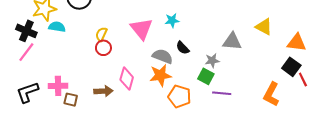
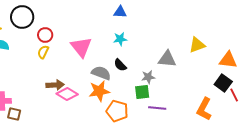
cyan star: (172, 20) -> (120, 39), moved
yellow triangle: (264, 27) -> (197, 45), turned -48
red circle: (103, 48) -> (45, 35), moved
green square: (206, 76) -> (142, 92), turned -35
pink diamond: (127, 78) -> (67, 94), turned -75
brown arrow: (103, 91) -> (55, 85), moved

